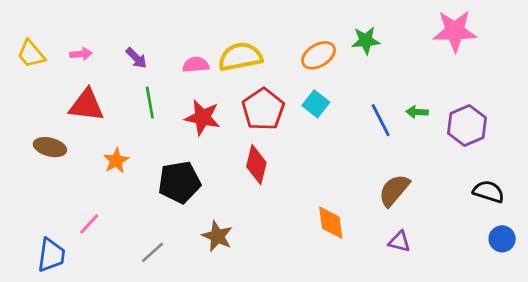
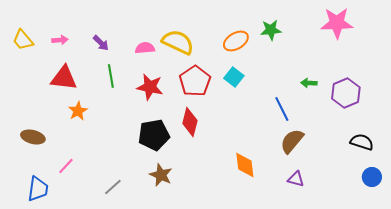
yellow semicircle: (240, 57) -> (178, 42), turned 36
blue line: (381, 120) -> (282, 109), moved
brown ellipse: (50, 147) -> (33, 137), moved
orange star: (116, 161) -> (78, 111), moved
black pentagon: (180, 182) -> (154, 135), moved

